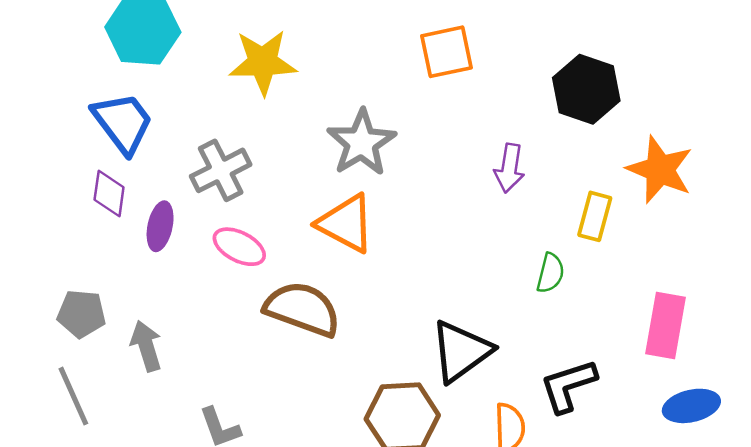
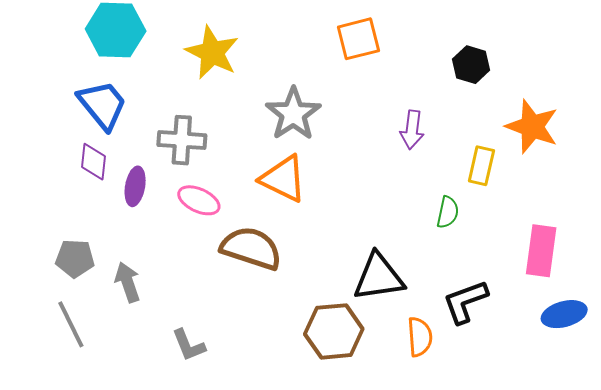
yellow star: (263, 62) -> (212, 53), turned 30
black hexagon: (586, 89) -> (471, 65), size x0.7
gray cross: (221, 170) -> (182, 140), turned 33
black triangle: (461, 351) -> (379, 277), turned 30

